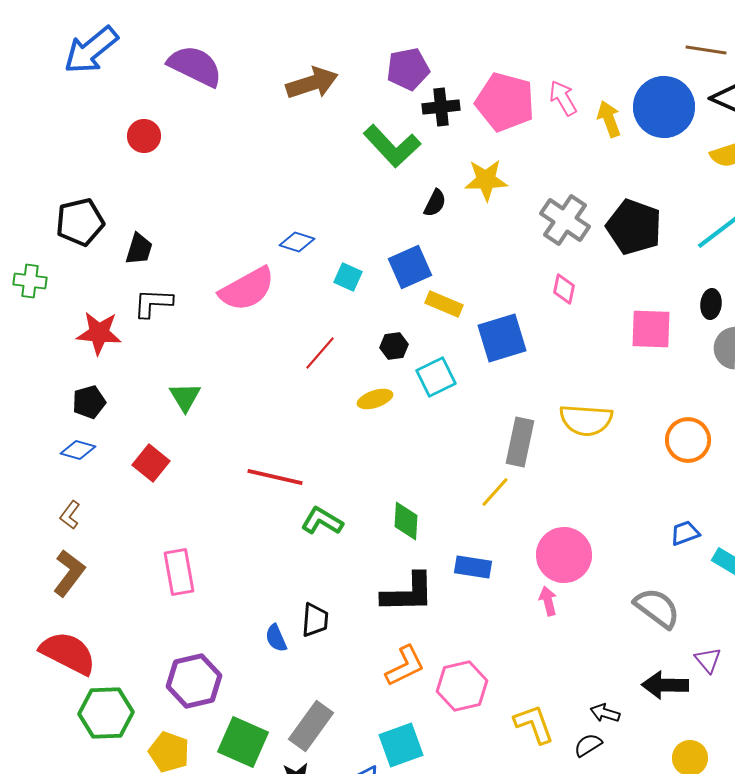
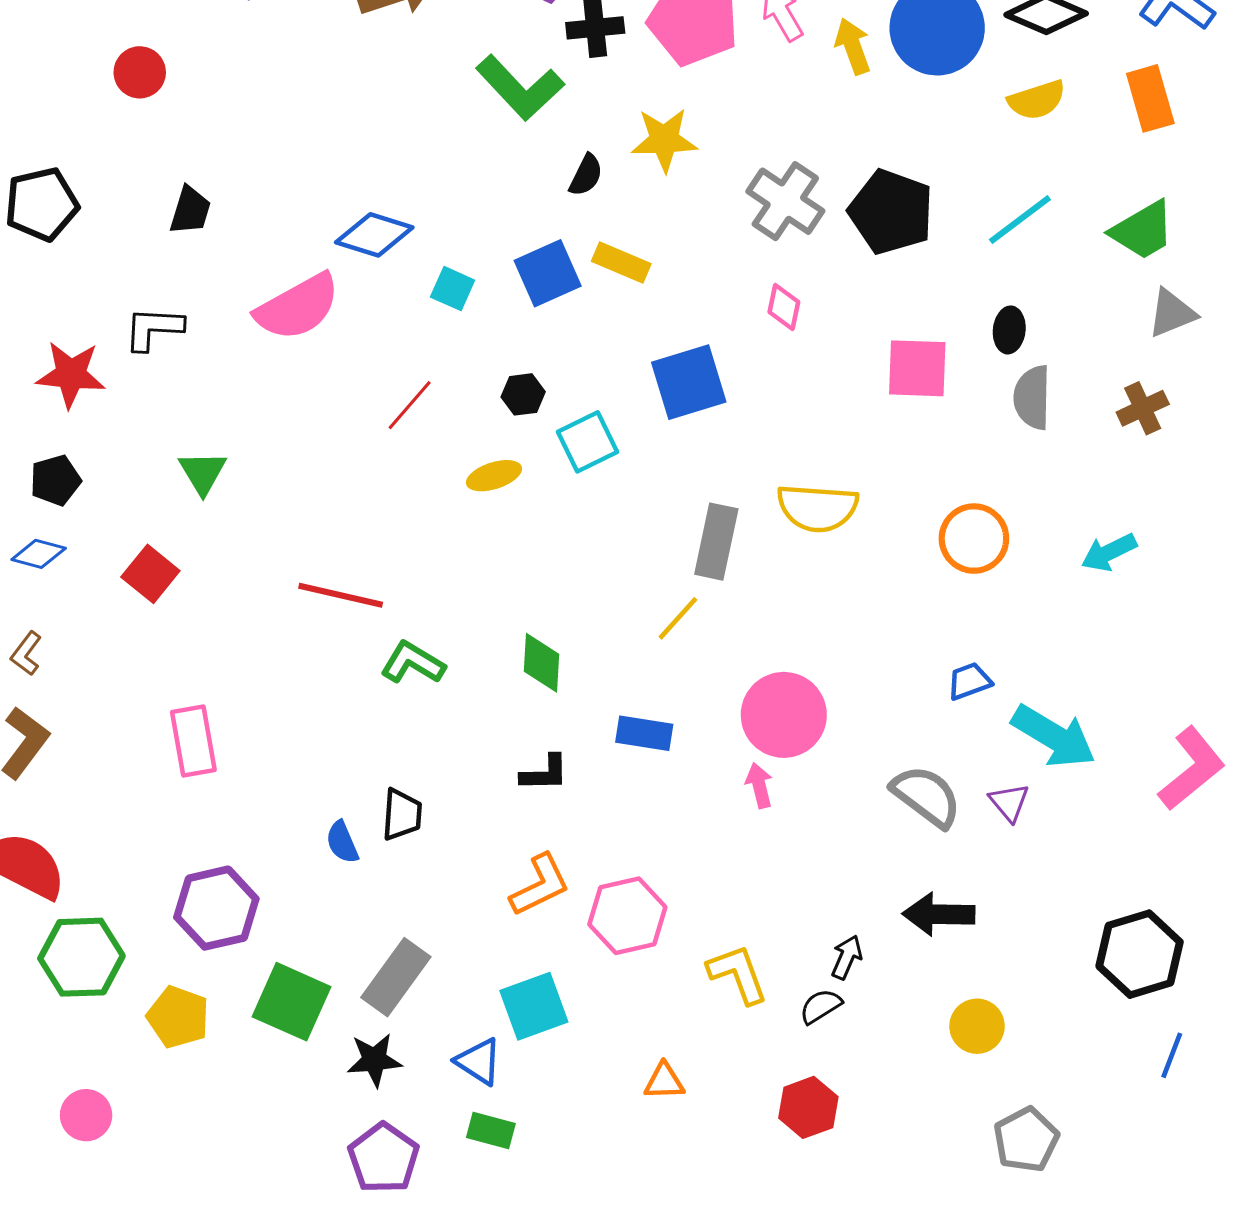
blue diamond: (297, 242) -> (374, 235), size x1.4
black trapezoid: (139, 249) -> (190, 210), moved
yellow rectangle: (444, 304) -> (621, 263), moved
black L-shape: (408, 593) -> (545, 773), size x0.6
purple triangle: (708, 660) -> (1009, 802), moved
black arrow: (605, 713) -> (847, 957), turned 96

